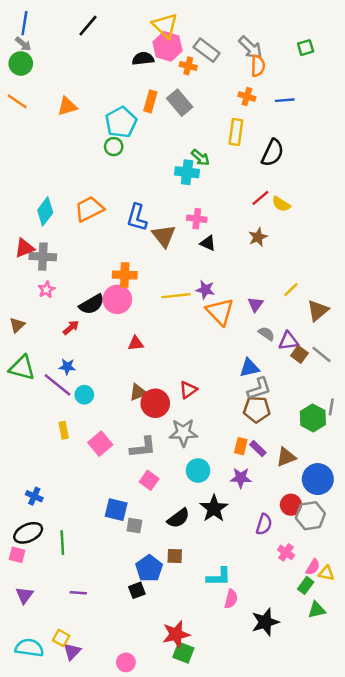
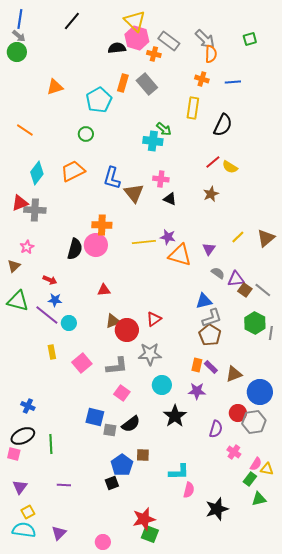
orange line: (17, 101) -> (25, 130), moved
green circle: (114, 147) -> (86, 134), moved
pink star: (46, 290) -> (27, 247), moved
black semicircle: (92, 304) -> (75, 249), turned -45
brown triangle: (318, 310) -> (266, 238), moved
orange triangle: (220, 312) -> (180, 255), turned -30
red arrow: (71, 327) -> (50, 280), moved, turned 64
red triangle: (136, 343) -> (104, 290), moved
brown pentagon: (257, 409) -> (210, 335), turned 30
green hexagon: (313, 418) -> (255, 323), moved
black semicircle: (178, 518) -> (131, 424), moved
yellow square: (61, 638) -> (28, 512), moved, turned 32

